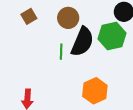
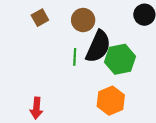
green hexagon: (112, 36) -> (120, 59), moved

